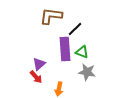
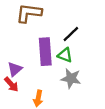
black line: (75, 29) -> (71, 34), moved

